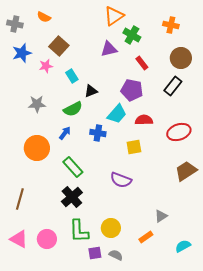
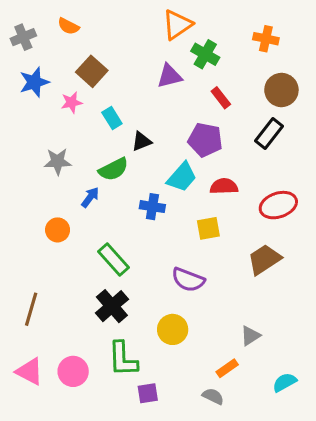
gray cross: (15, 24) -> (23, 37), turned -35
blue arrow: (65, 133) -> (90, 197), moved
orange circle: (37, 148) -> (58, 230), size x0.6
brown trapezoid: (186, 171) -> (264, 259), moved
yellow circle: (111, 228) -> (173, 329), moved
gray semicircle: (116, 255) -> (213, 396), moved

